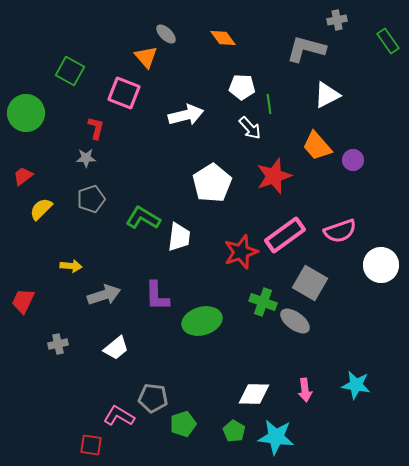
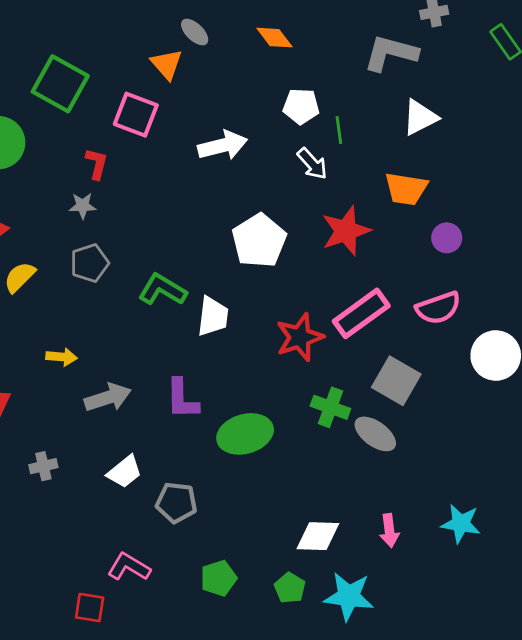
green square: (70, 71) -> (60, 84), size x1.4
orange trapezoid: (317, 146) -> (406, 189), turned -40
purple circle: (353, 160) -> (447, 238), moved
gray pentagon: (153, 398) -> (176, 503), moved

